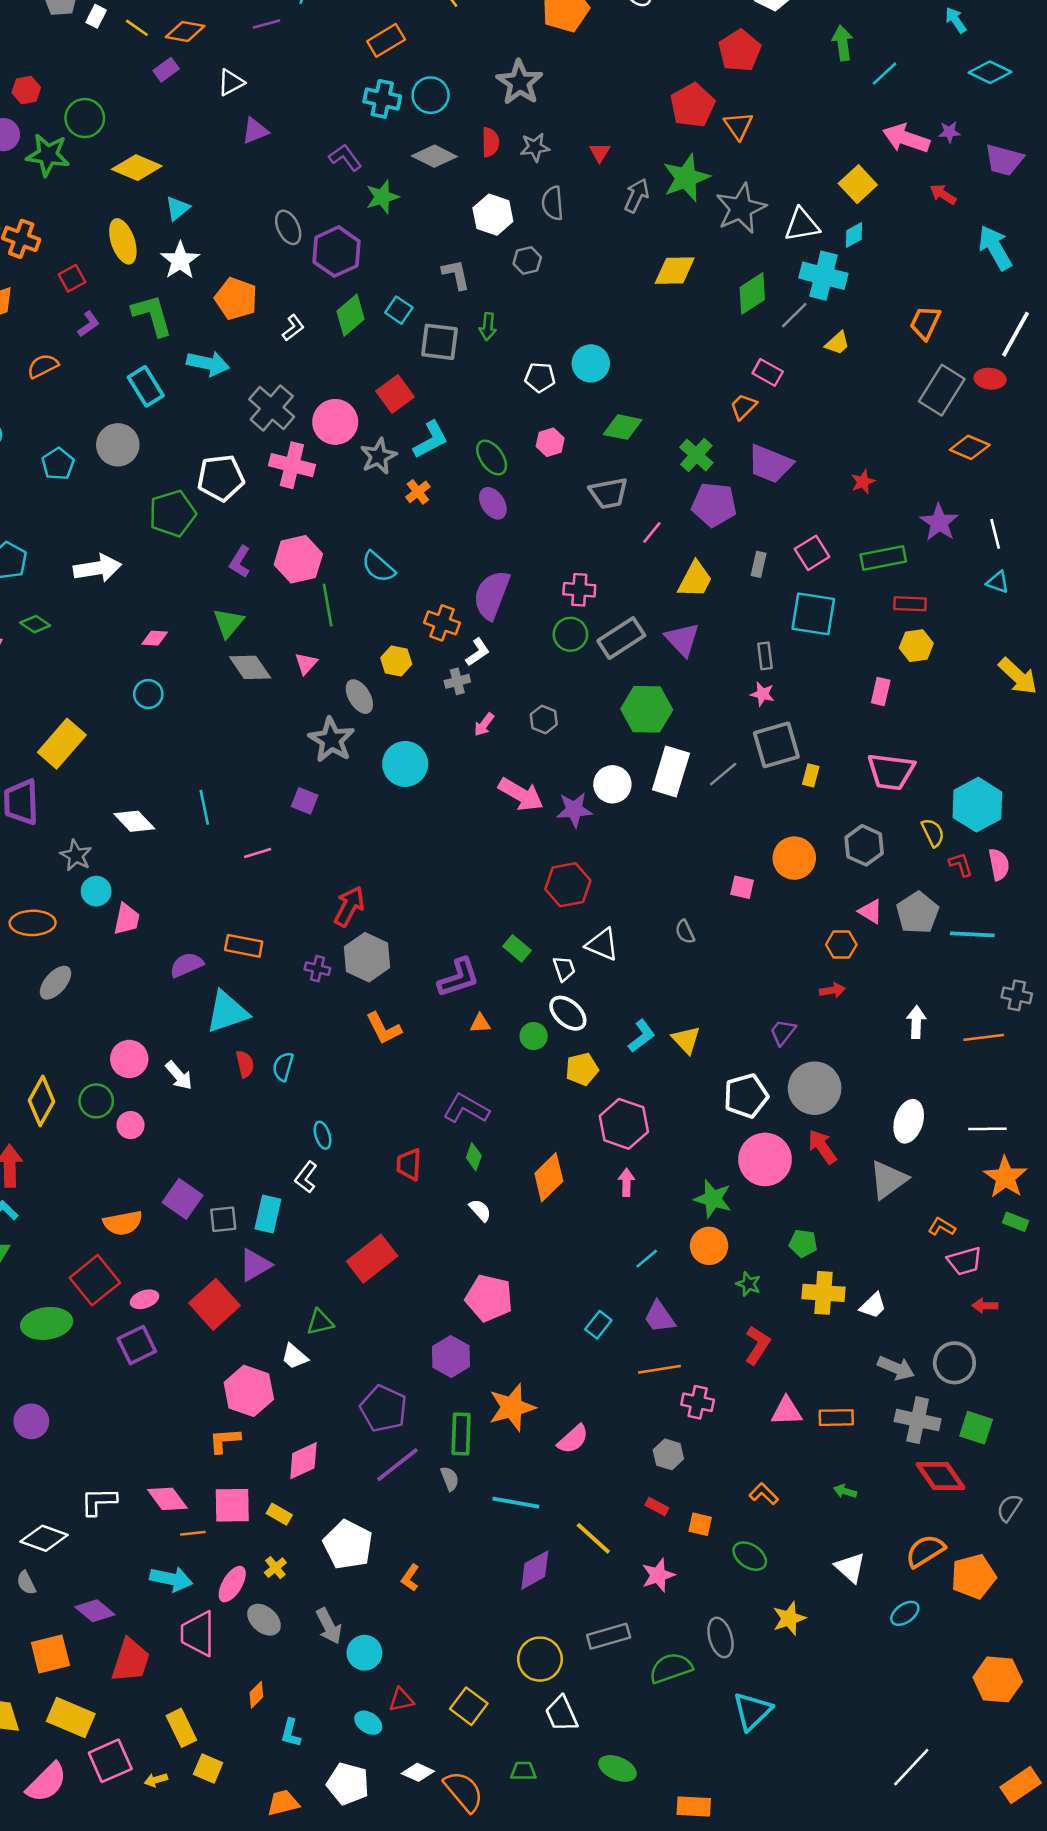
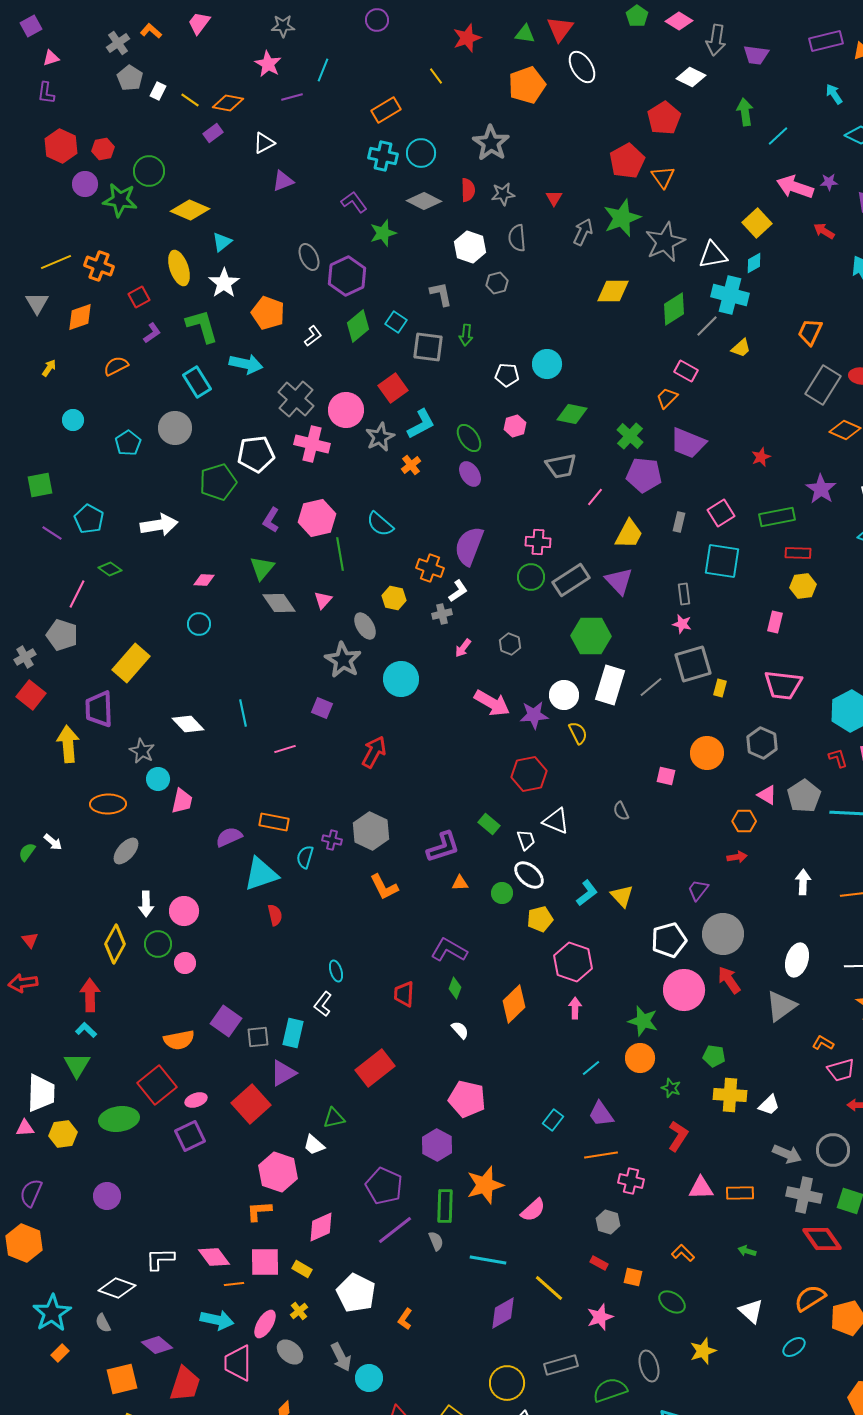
yellow semicircle: (933, 833) -> (578, 733), moved
red arrow: (349, 906) -> (374, 752), moved
cyan semicircle: (283, 1067) -> (305, 857), moved
white arrow: (179, 1075) -> (146, 904), moved, turned 40

